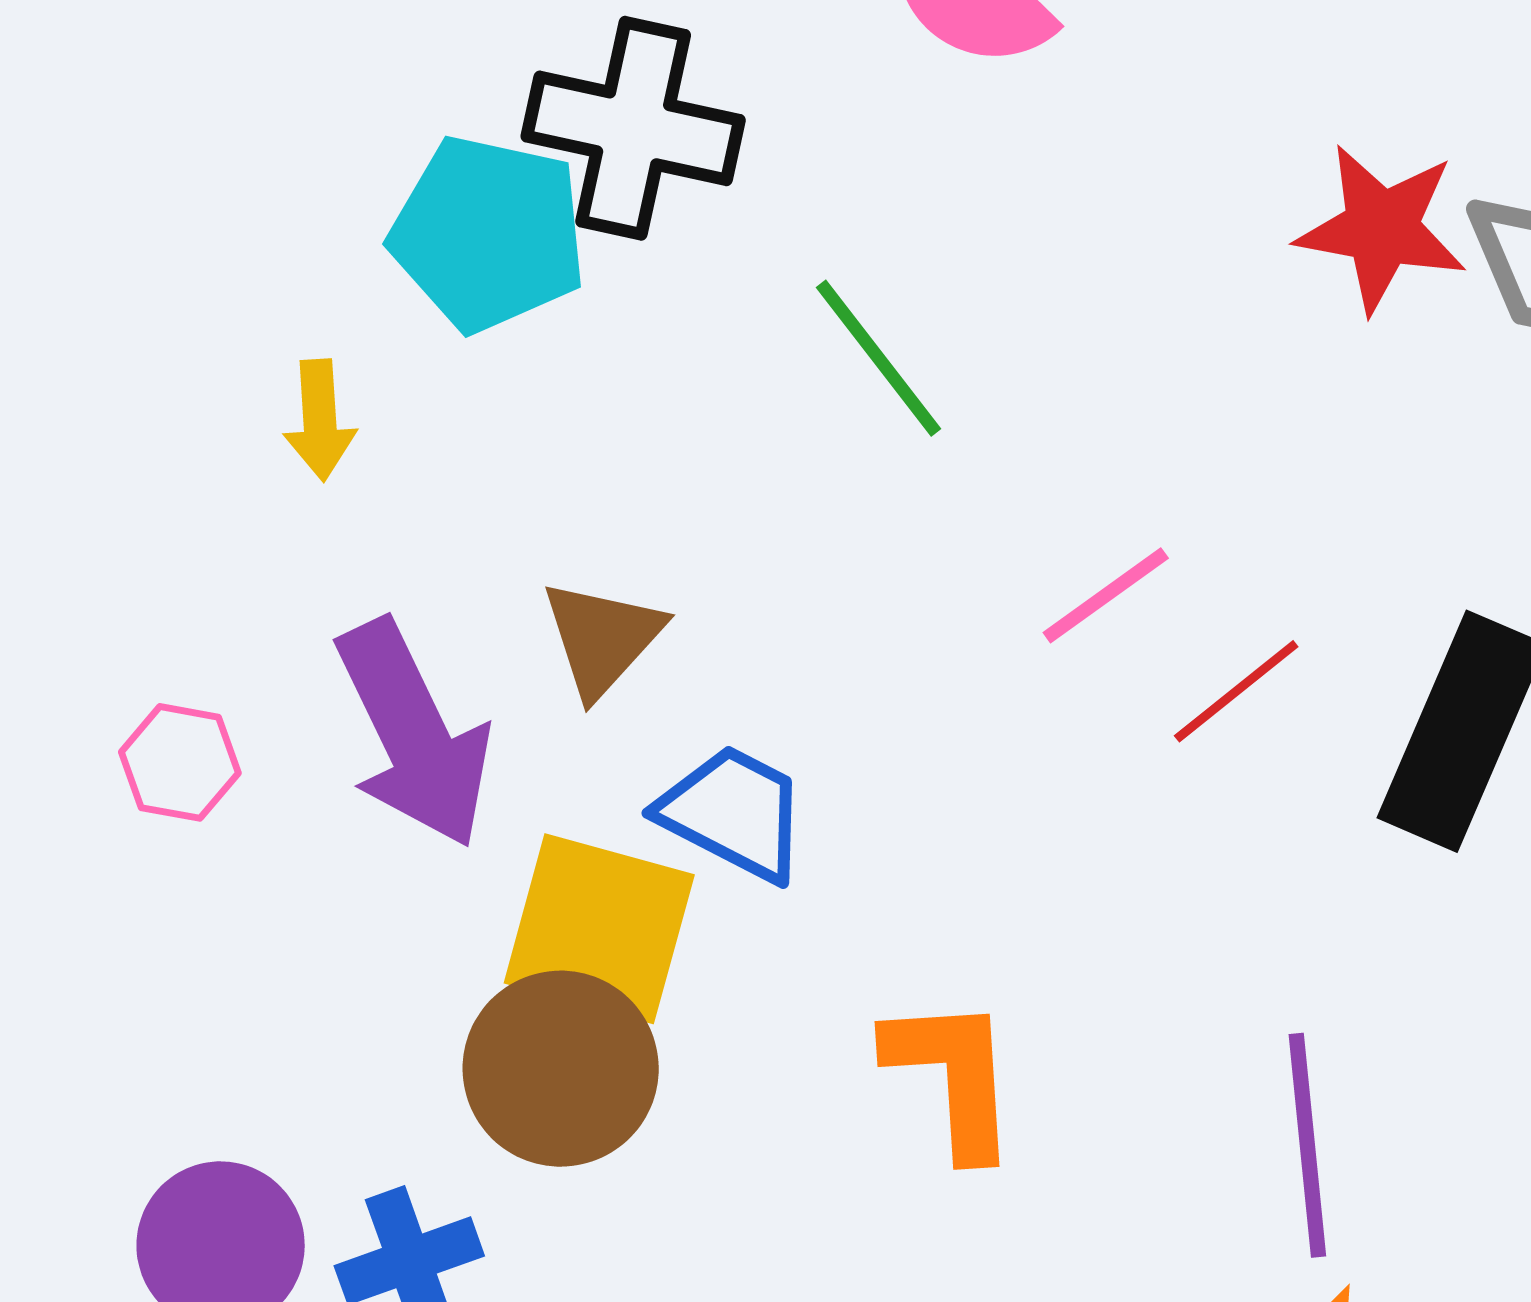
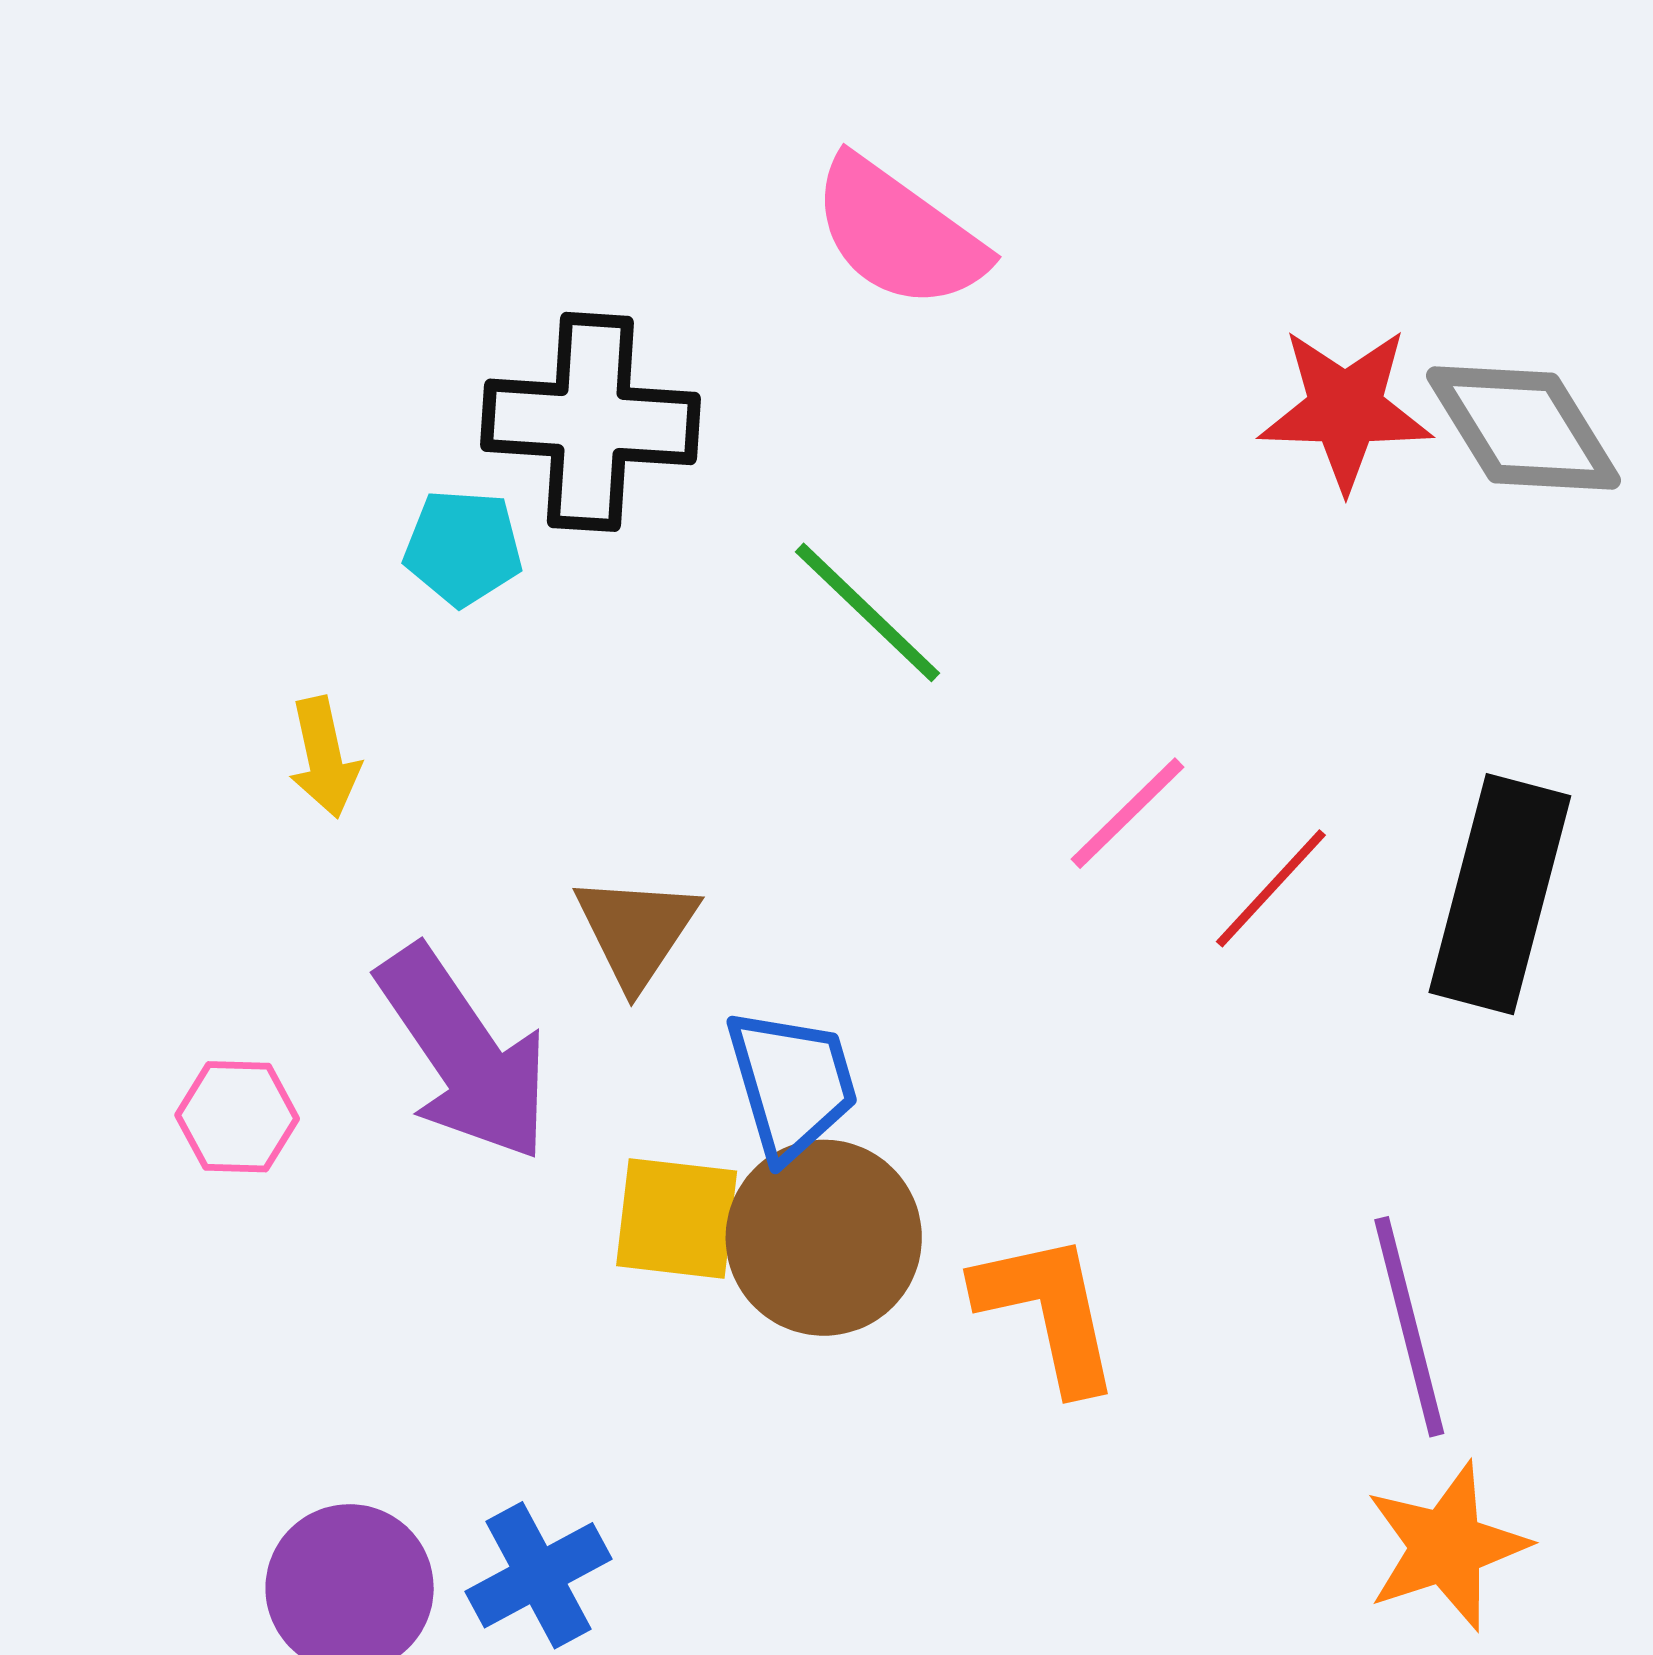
cyan pentagon: (488, 233) -> (463, 548), size x0.6
blue trapezoid: (733, 813) -> (792, 1084), turned 55
yellow square: (599, 929) -> (677, 1218), size x0.7
brown circle: (561, 1069) -> (824, 1238), moved

